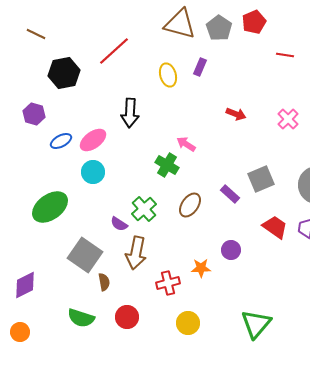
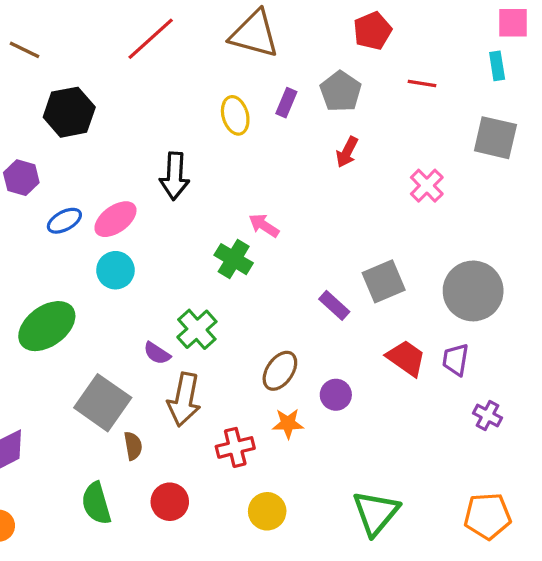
gray pentagon: (219, 28) -> (341, 91), moved
red line: (114, 51) -> (151, 39), moved
red arrow: (236, 114) -> (347, 152), moved, turned 96
brown ellipse: (190, 205) -> (280, 371), moved
green semicircle: (81, 318) -> (96, 503), turned 56

